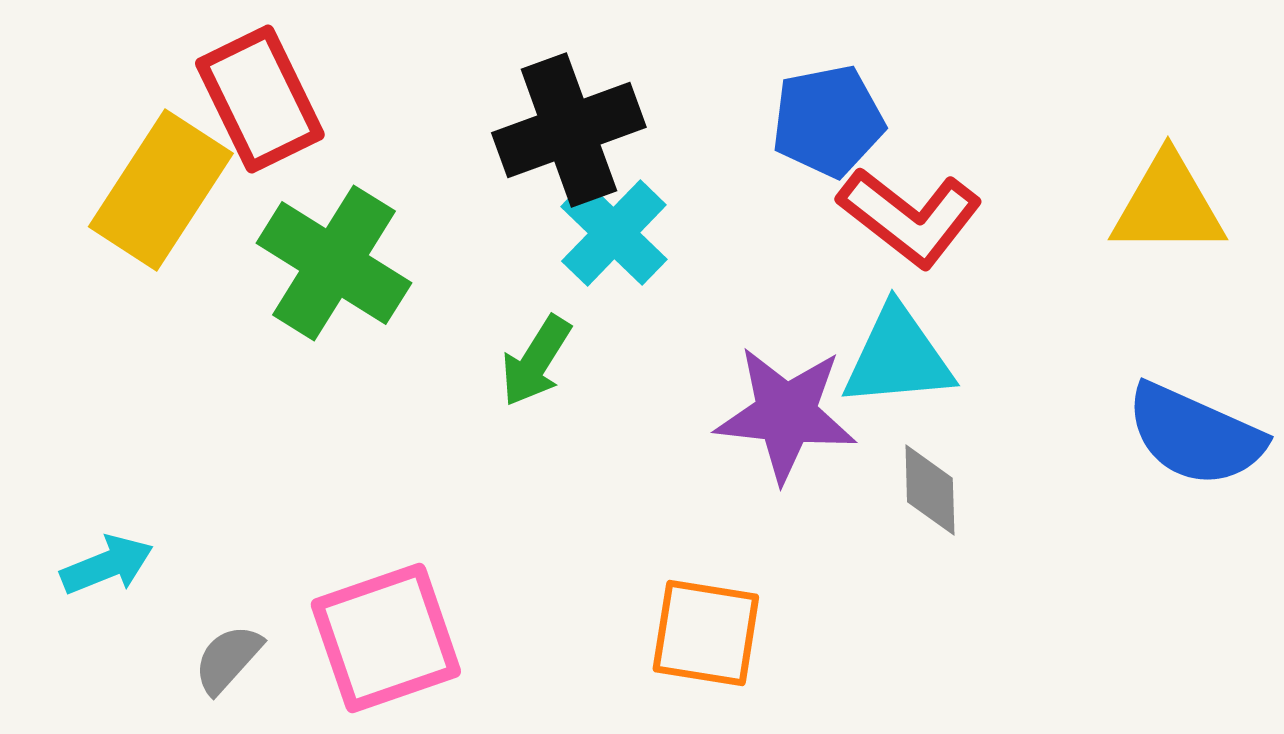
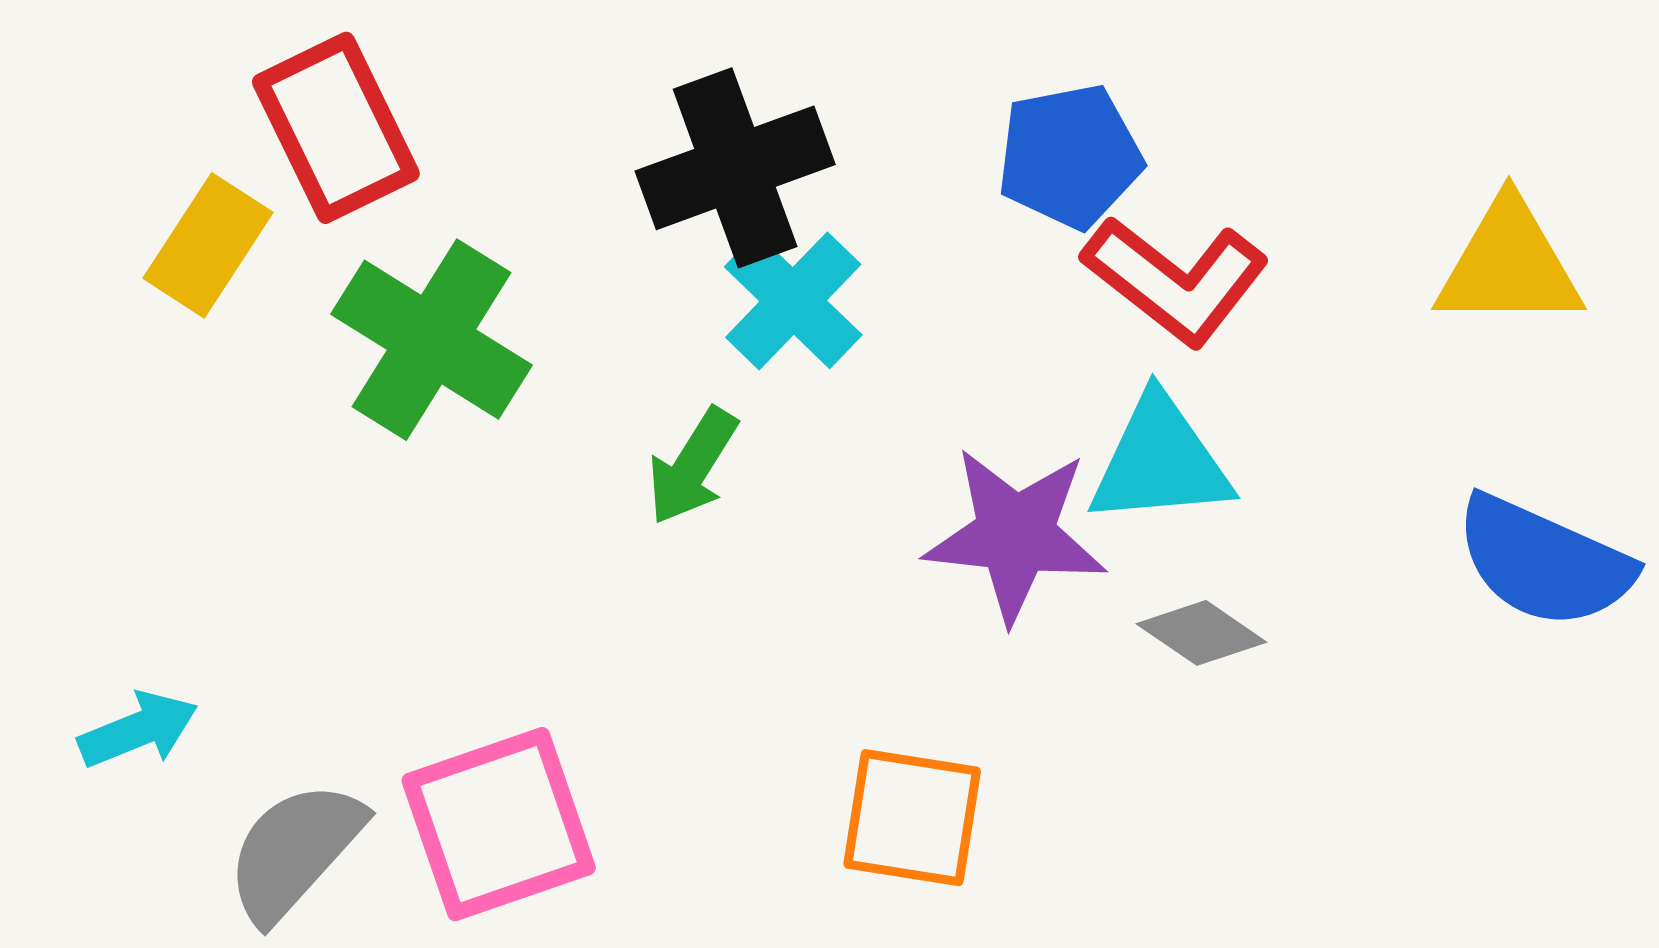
yellow rectangle: (161, 190) -> (208, 245), size x0.7
gray diamond: (930, 490) -> (1201, 633), turned -54
gray semicircle: (228, 659) -> (295, 851), size x1.6

